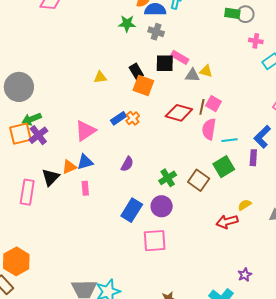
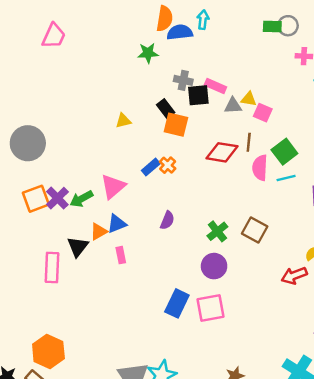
gray cross: (156, 32) -> (183, 80), moved
pink square: (214, 104) -> (263, 113), moved
green arrow: (32, 119) -> (81, 199), moved
green square: (224, 167) -> (284, 152), moved
blue rectangle: (132, 210) -> (177, 303), moved

